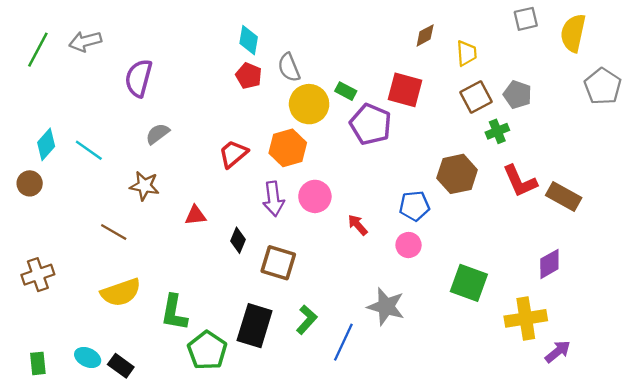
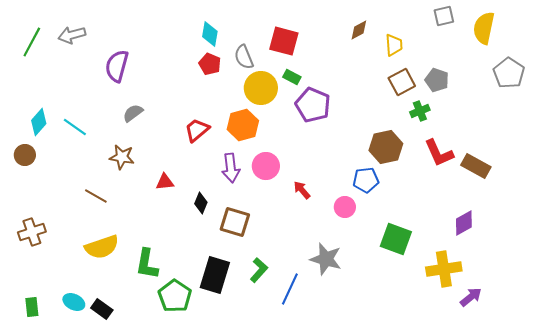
red square: (405, 90) -> (284, 41), moved
blue pentagon: (414, 206) -> (366, 180), moved

